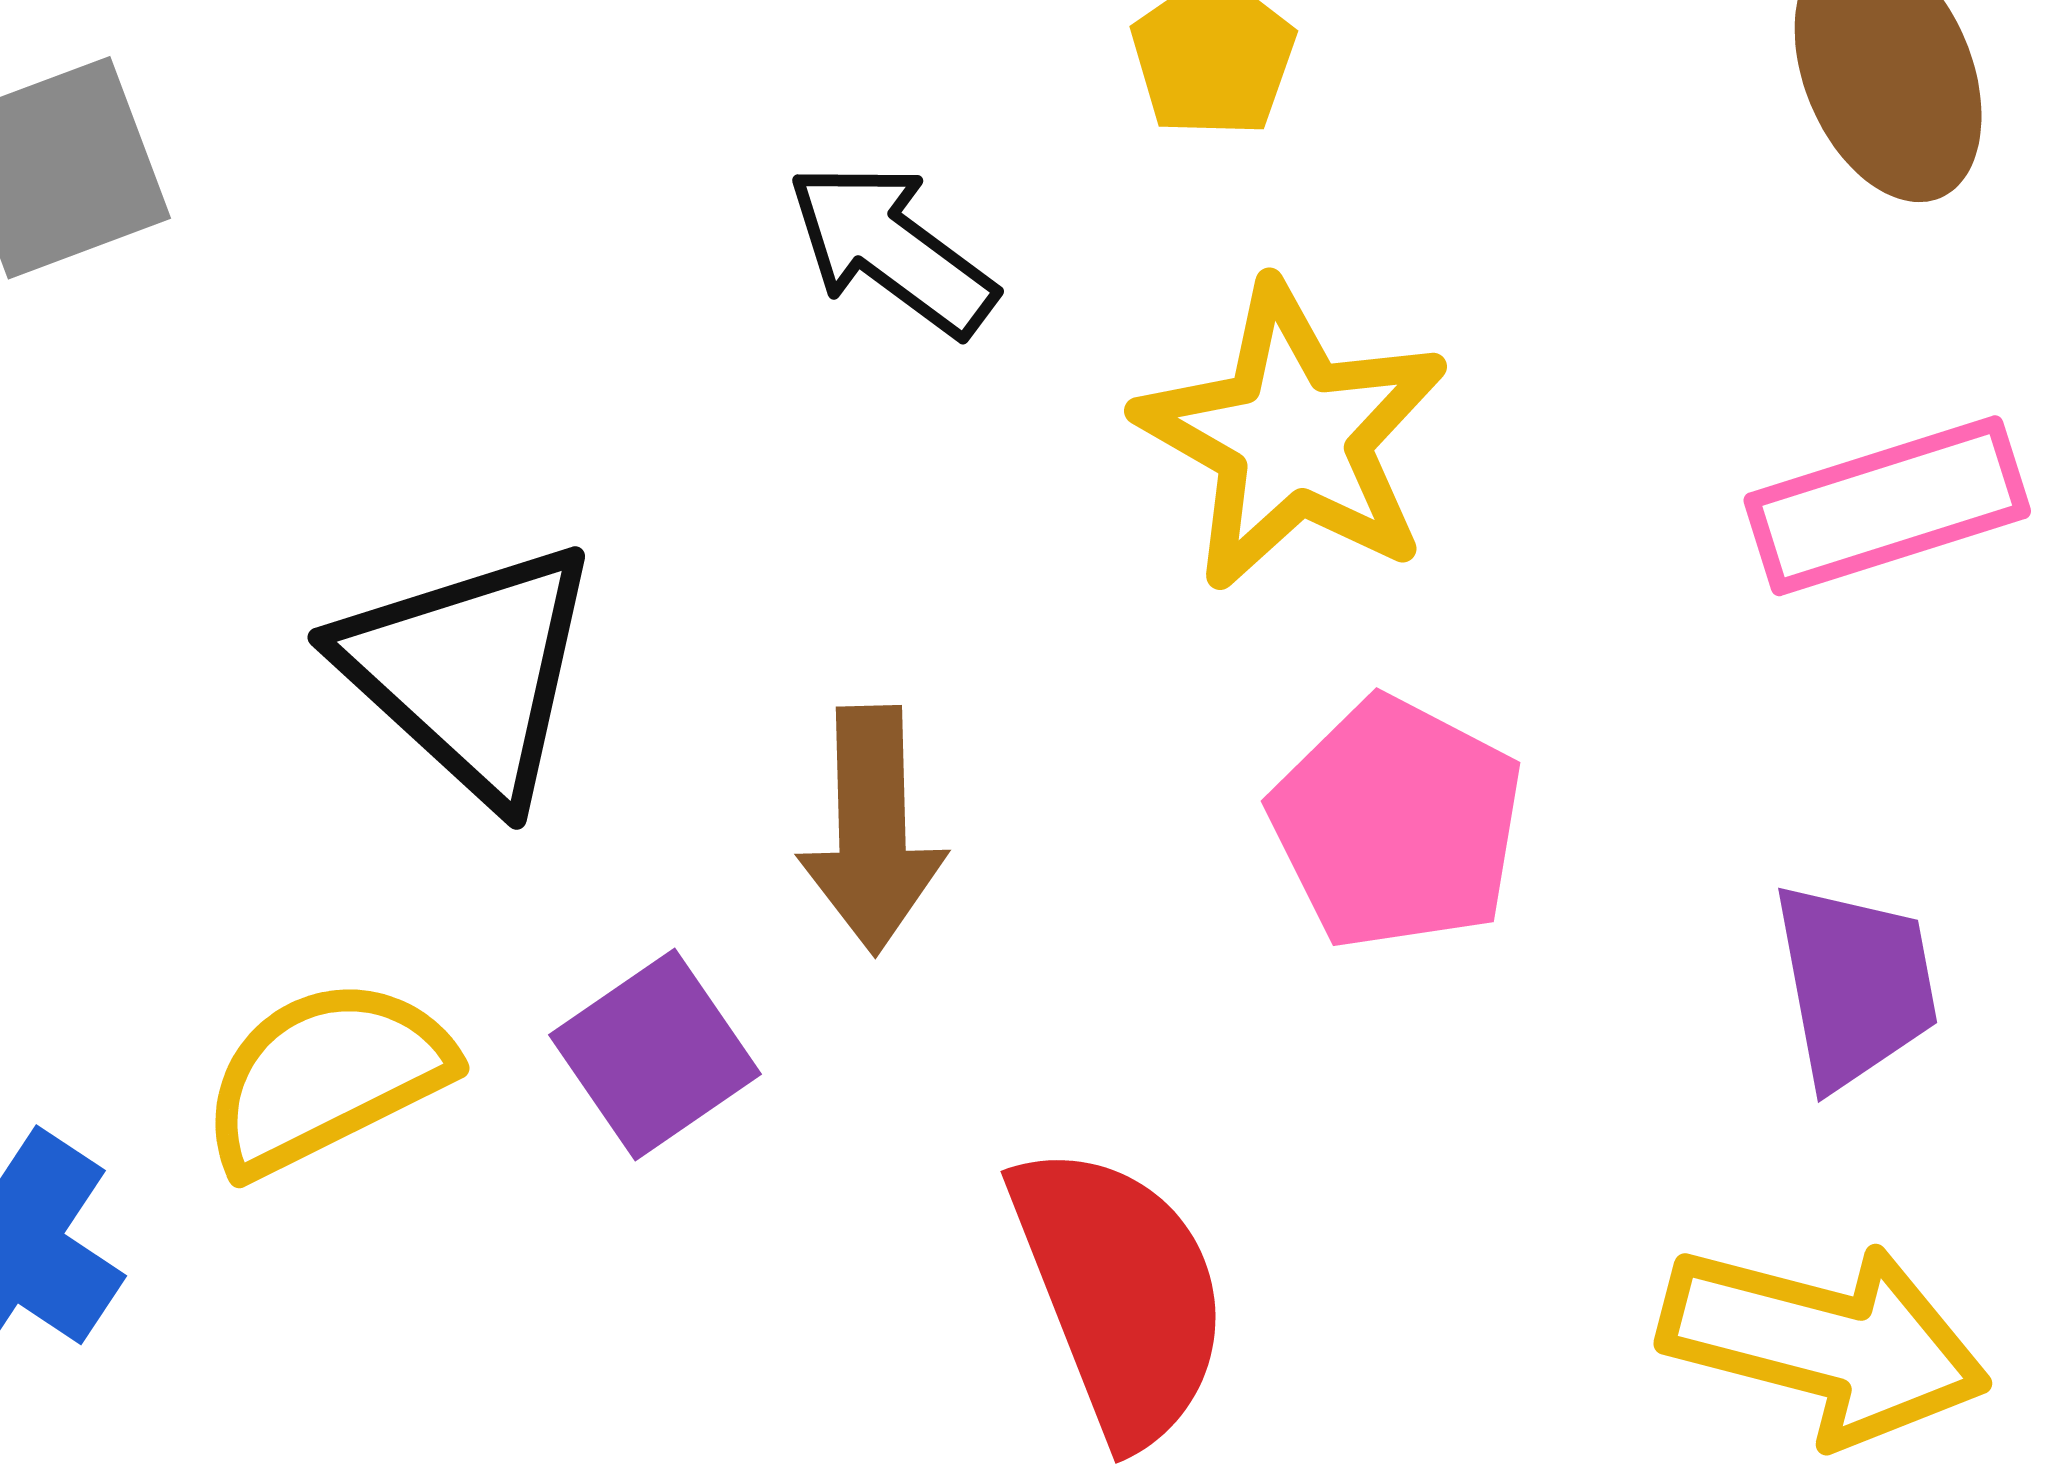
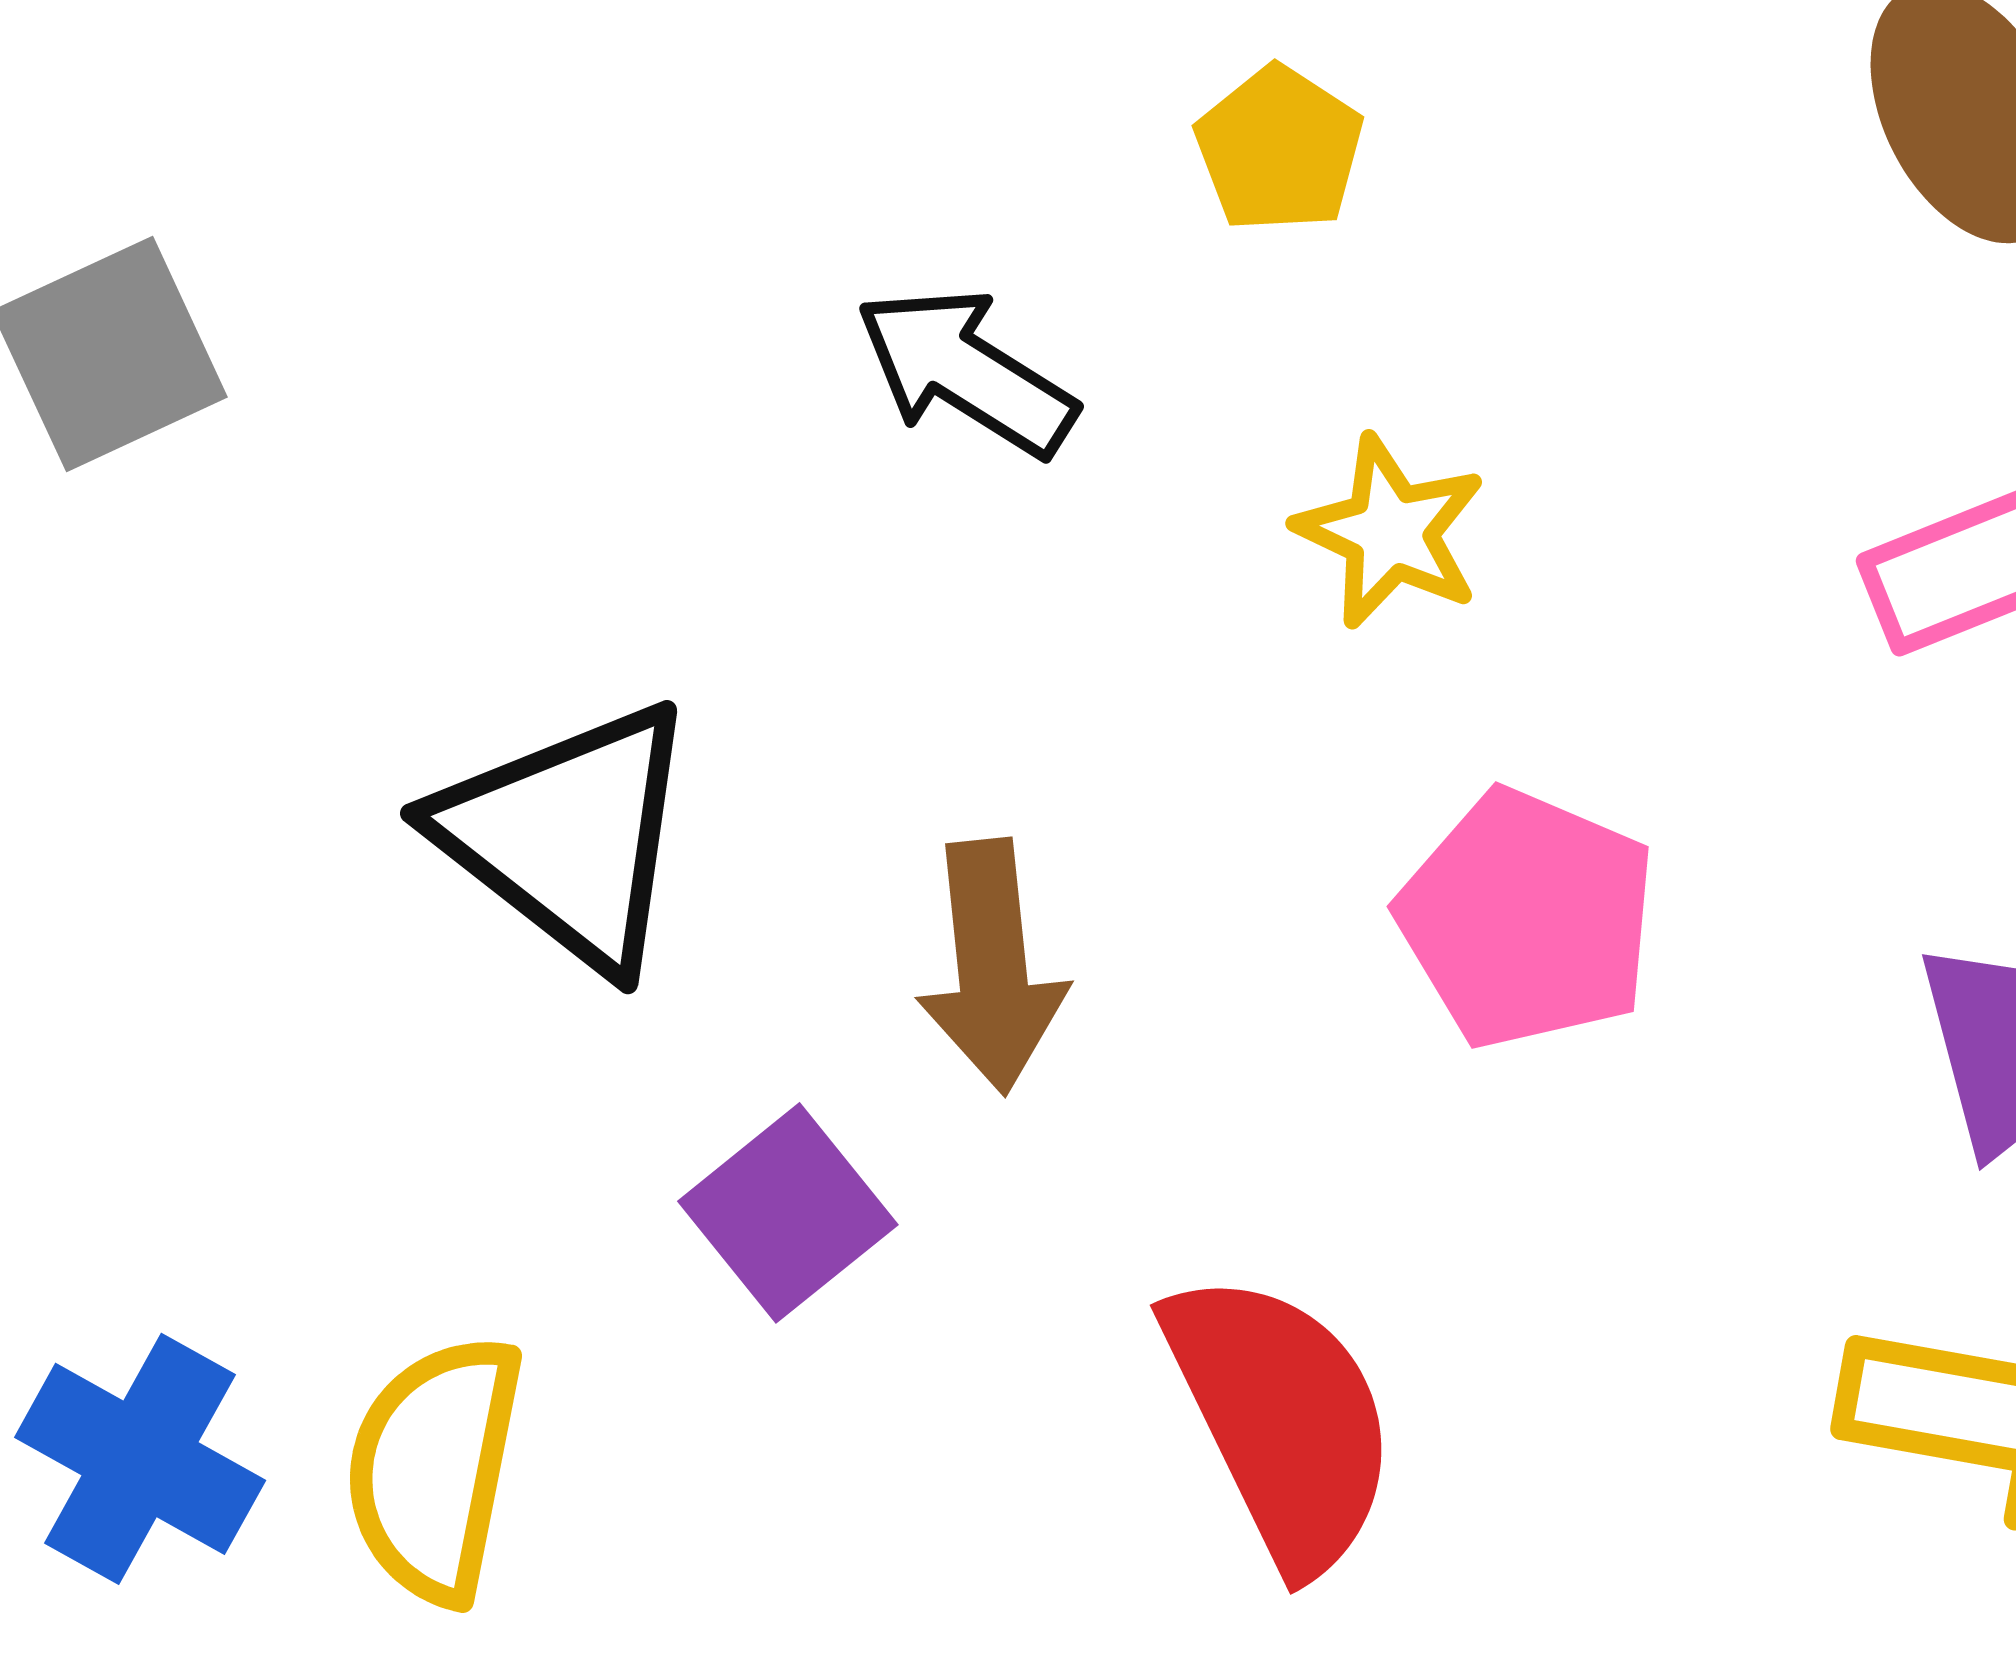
yellow star: (1293, 437) -> (1390, 532), size x0.6
yellow semicircle: (326, 1076) -> (435, 1469), moved, turned -48

